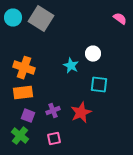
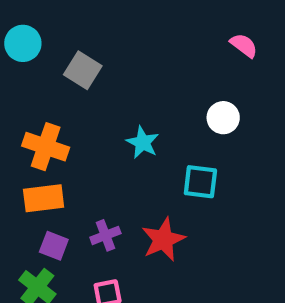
gray square: (41, 19) -> (83, 70), moved, size x0.7
white circle: (93, 54) -> (223, 118), moved

